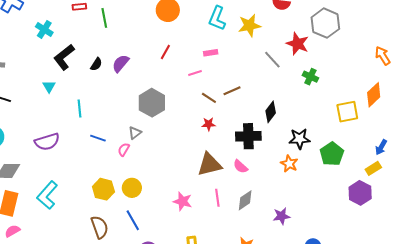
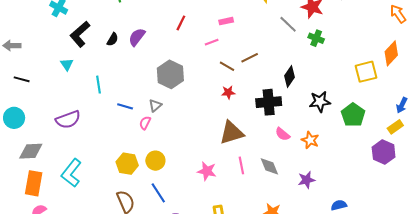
green cross: (310, 77) -> (316, 38), moved
blue line: (98, 138) -> (125, 106), moved
orange star: (289, 164) -> (310, 140), moved
pink semicircle: (240, 166) -> (283, 134), moved
gray diamond: (245, 200) -> (269, 166), turned -75

